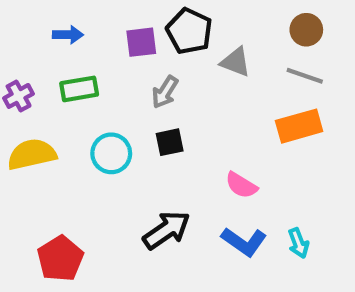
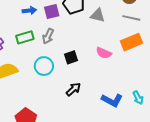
blue arrow: (68, 35) -> (29, 10), moved
gray arrow: (165, 92) -> (48, 36), moved
pink semicircle: (241, 185) -> (104, 53), moved
black arrow: (167, 230) -> (73, 89), moved, size x0.7

